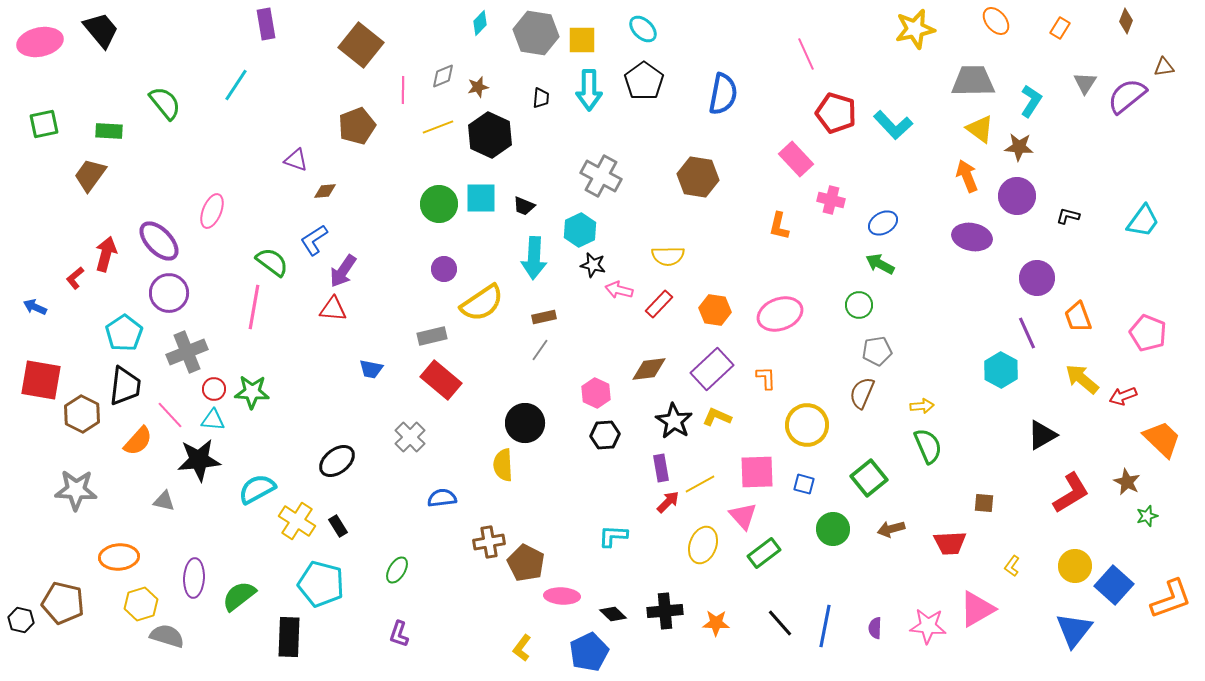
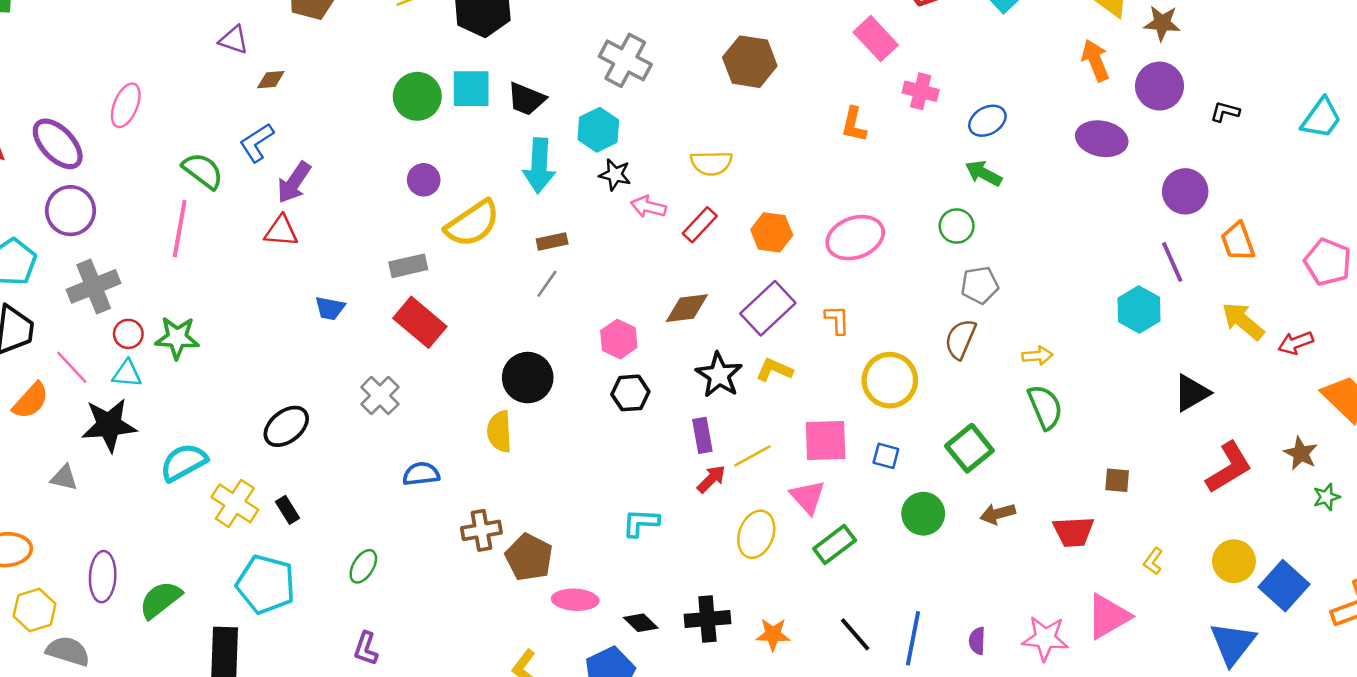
black trapezoid: (524, 206) -> (526, 99), size x1.4

